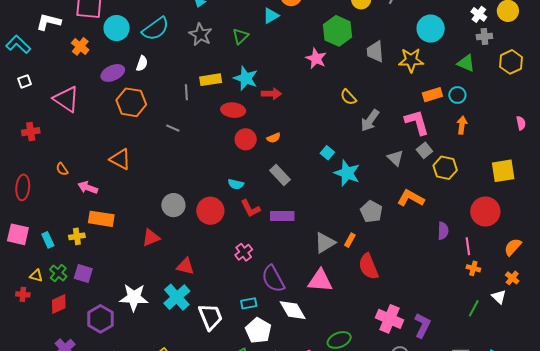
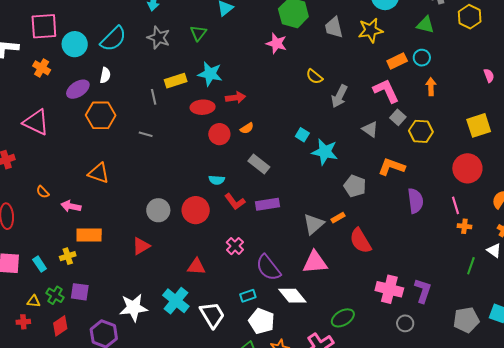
red arrow: (271, 94) -> (236, 98), moved
purple semicircle: (443, 231) -> (415, 201), moved, size x1.4
orange rectangle: (350, 240) -> (338, 218), turned 40
red triangle: (185, 266) -> (196, 267), moved

